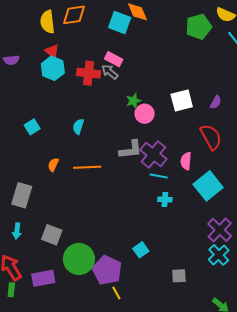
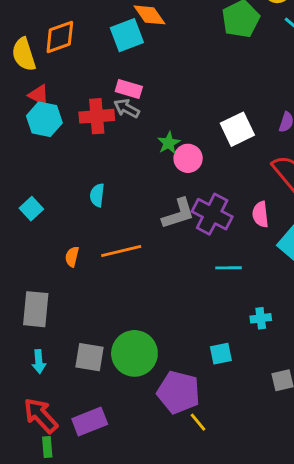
cyan square: (120, 22) -> (127, 35), turned -30
cyan line: (159, 176) -> (229, 268), moved
cyan cross: (165, 200) -> (261, 318), moved
cyan square: (141, 250) -> (221, 354), turned 35
green circle: (79, 259) -> (134, 353), moved

